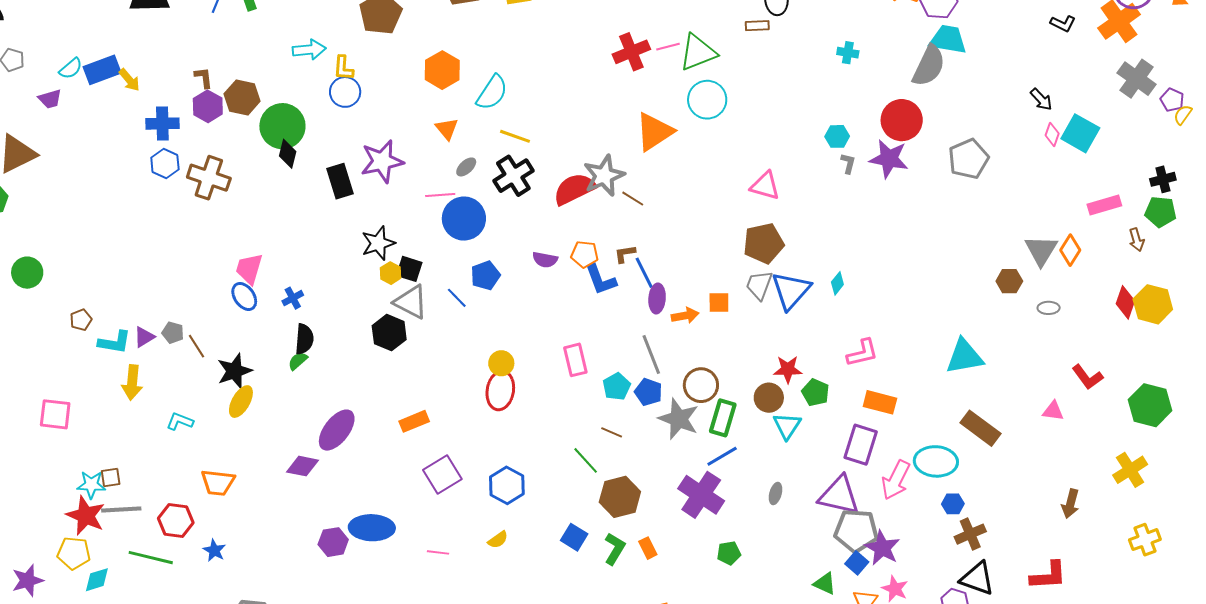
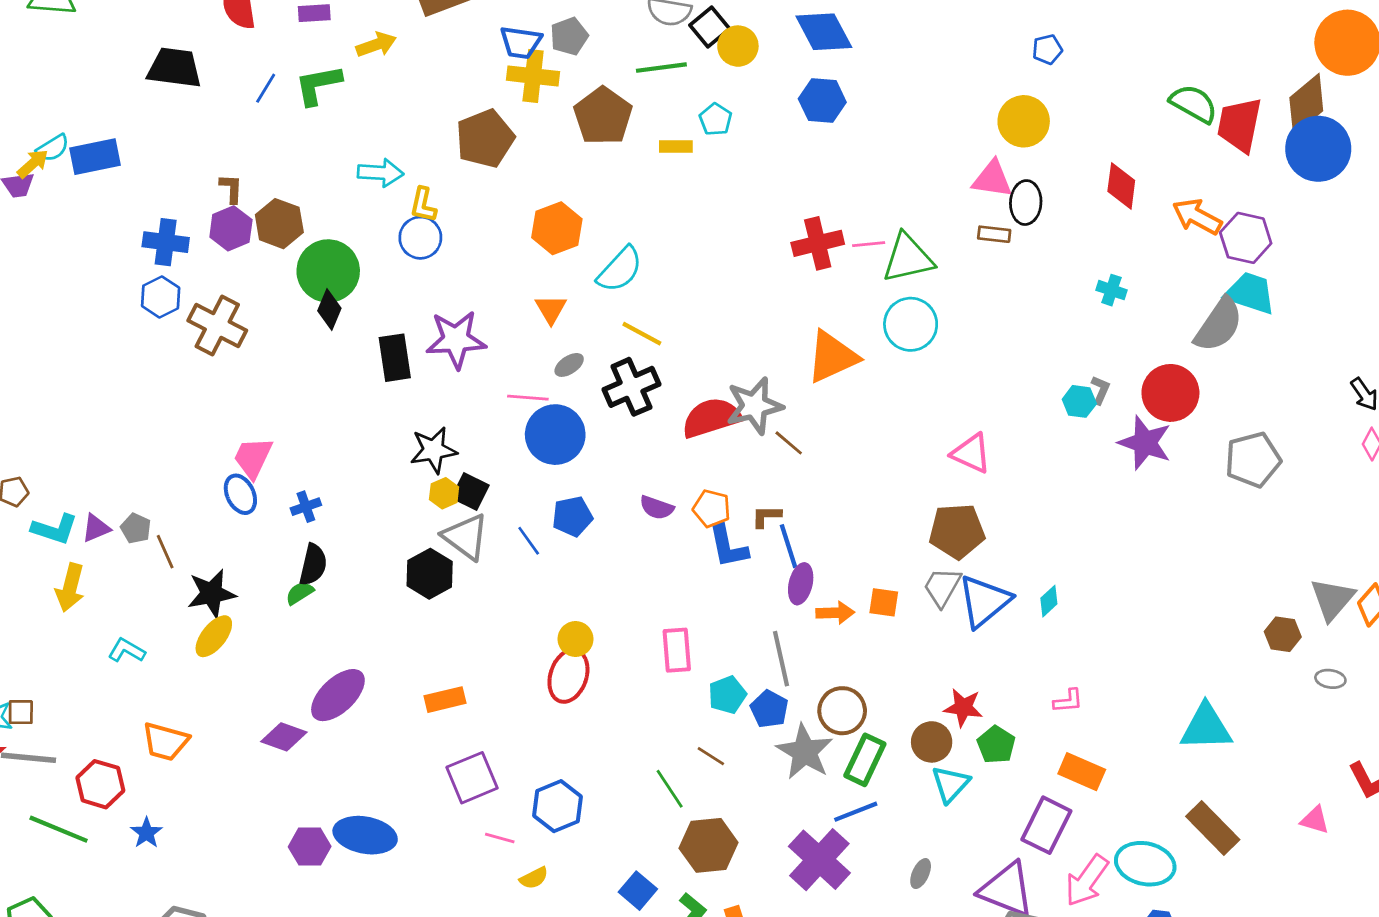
yellow arrow: (129, 80) -> (33, 164), moved, turned -100
gray L-shape: (848, 163) -> (1100, 390), moved
pink L-shape: (862, 353) -> (1068, 701), size x0.7
pink line: (438, 552) -> (500, 838), moved

